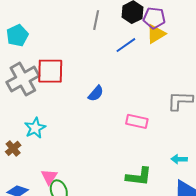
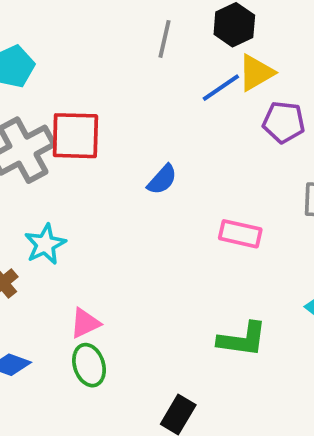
purple pentagon: (154, 18) -> (284, 122), moved
yellow triangle: (156, 34) -> (256, 73), moved
pink triangle: (49, 177) -> (85, 323), moved, turned 30

